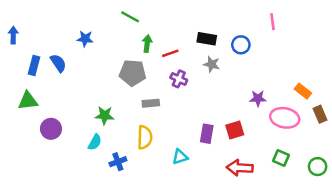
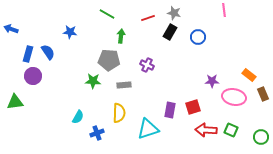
pink line: (273, 22) -> (224, 10), moved
blue arrow: (13, 35) -> (11, 29), turned -72
black rectangle: (207, 39) -> (170, 32), turned -70
red line: (170, 53) -> (148, 18), moved
gray star: (212, 64) -> (174, 13), moved
green triangle: (28, 101) -> (15, 102), moved
green star: (105, 115) -> (93, 81), moved
purple circle: (51, 129) -> (33, 76), moved
cyan triangle: (180, 157) -> (148, 129), size x1.6
red arrow: (240, 168) -> (206, 130), moved

